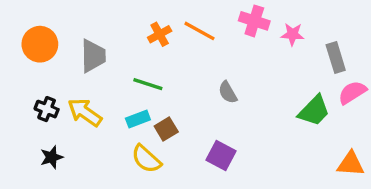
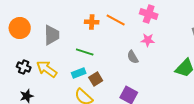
orange cross: (160, 34) -> (92, 22), turned 32
pink star: (292, 34) -> (148, 40), moved

